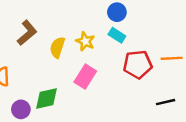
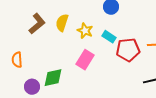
cyan rectangle: (117, 35) -> (109, 37), moved
yellow semicircle: (57, 47) -> (62, 23), moved

